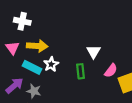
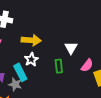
yellow arrow: (37, 46) -> (31, 40), moved
cyan rectangle: (32, 67) -> (20, 72), moved, turned 36

